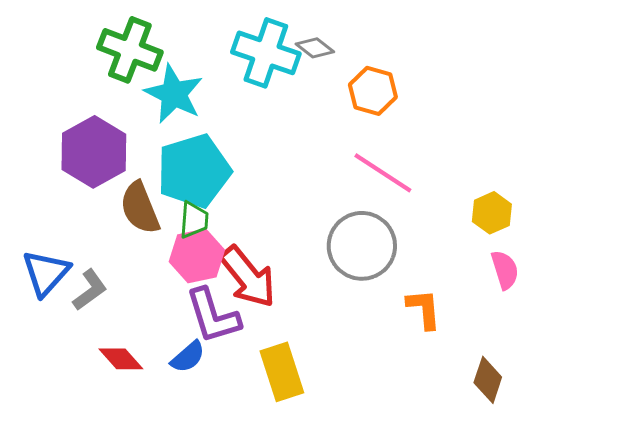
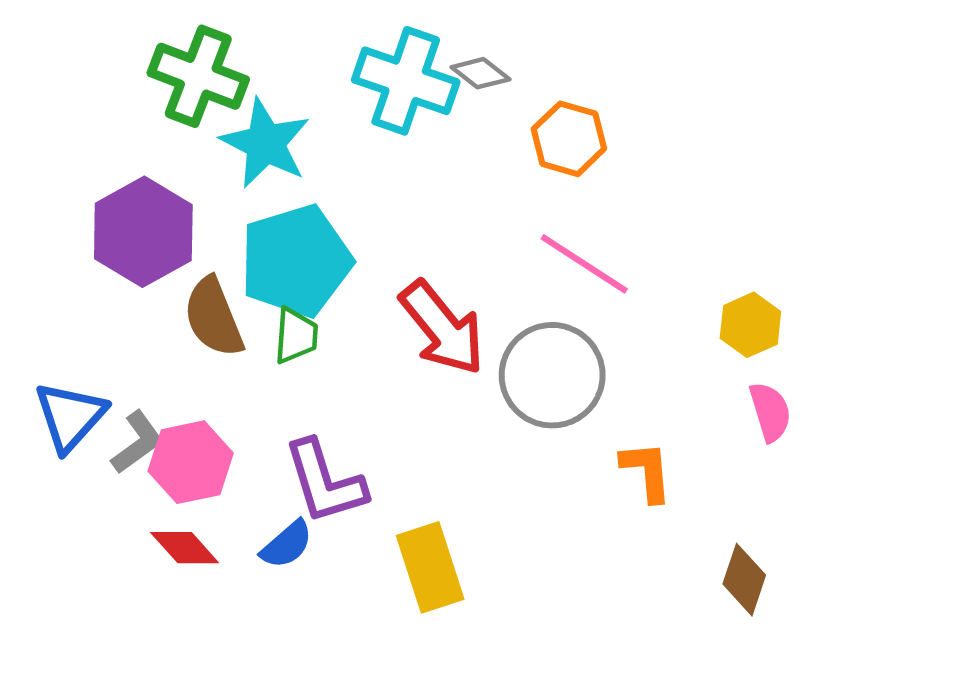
pink hexagon: (197, 256) -> (191, 462), moved
red arrow: (248, 277) -> (442, 328), moved

